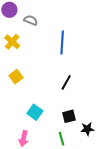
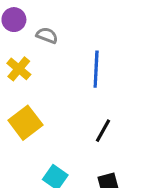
yellow square: (16, 77) -> (25, 123), size x1.5

